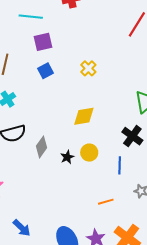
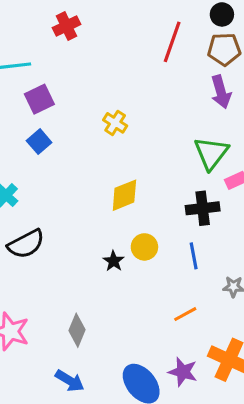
blue square: (46, 71) -> (39, 142), moved
black cross: (132, 136) -> (203, 208), turned -30
gray diamond: (42, 147) -> (77, 330), moved

